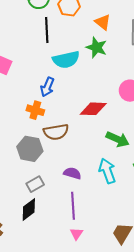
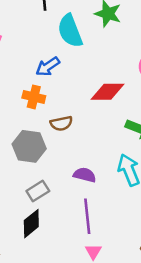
cyan semicircle: (66, 60) -> (70, 31), turned 84
blue arrow: (47, 87) -> (48, 67), turned 36
brown semicircle: (56, 132) -> (61, 123), size x0.7

